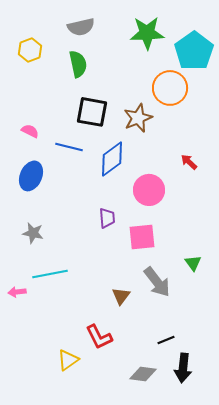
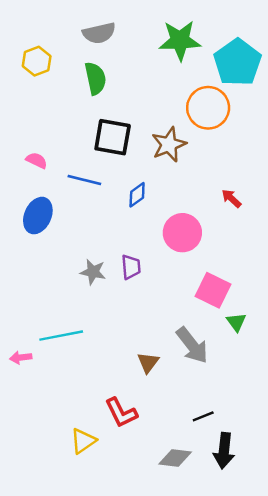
blue diamond: (112, 159) -> (137, 195), size x0.6
gray star: (33, 233) -> (93, 272), moved
pink square: (142, 237) -> (213, 290), moved, turned 32

